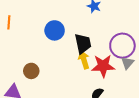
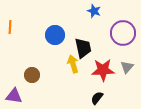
purple circle: (122, 46) -> (123, 33), moved
yellow arrow: (84, 60) -> (73, 64), moved

